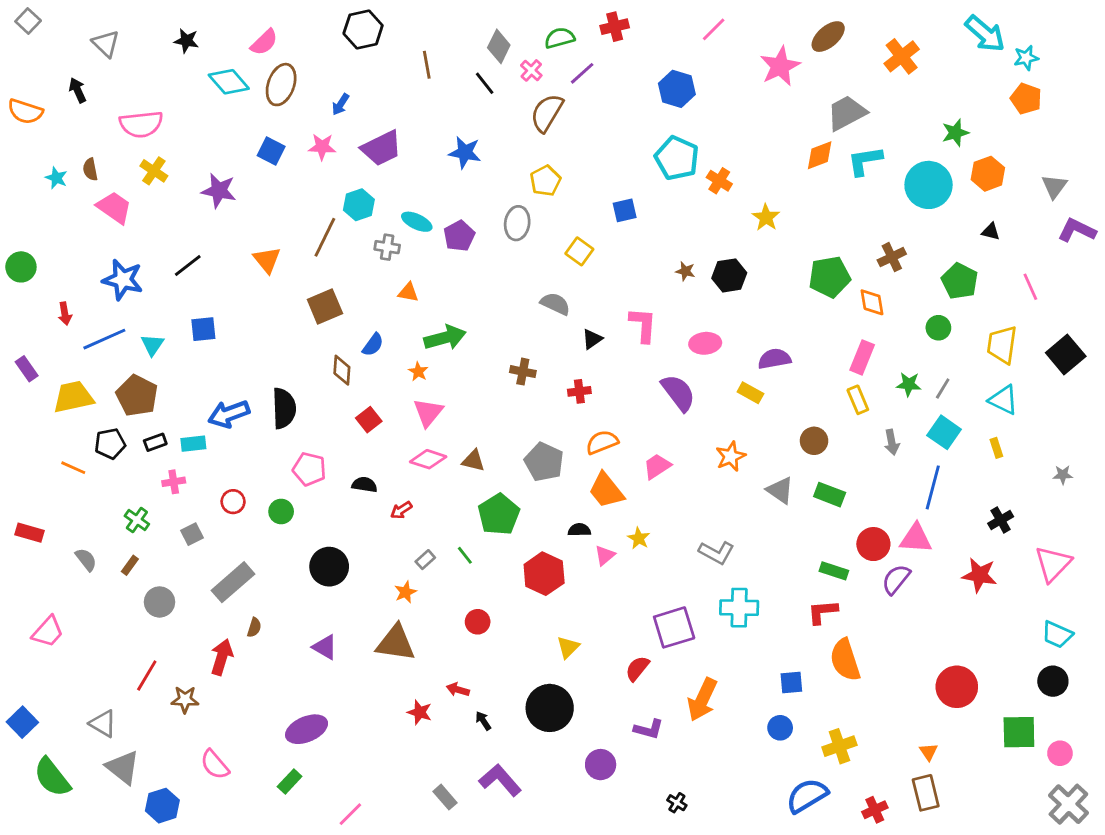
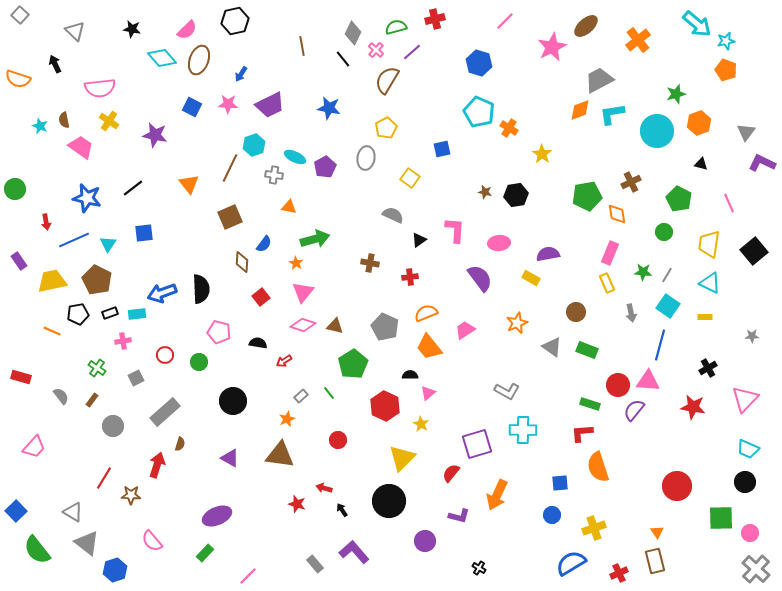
black hexagon: (363, 29) -> (235, 21), moved
yellow rectangle: (996, 448) -> (705, 317), turned -72
yellow star: (639, 538) -> (421, 424), moved
yellow triangle: (568, 647) -> (402, 458), size x1.6

